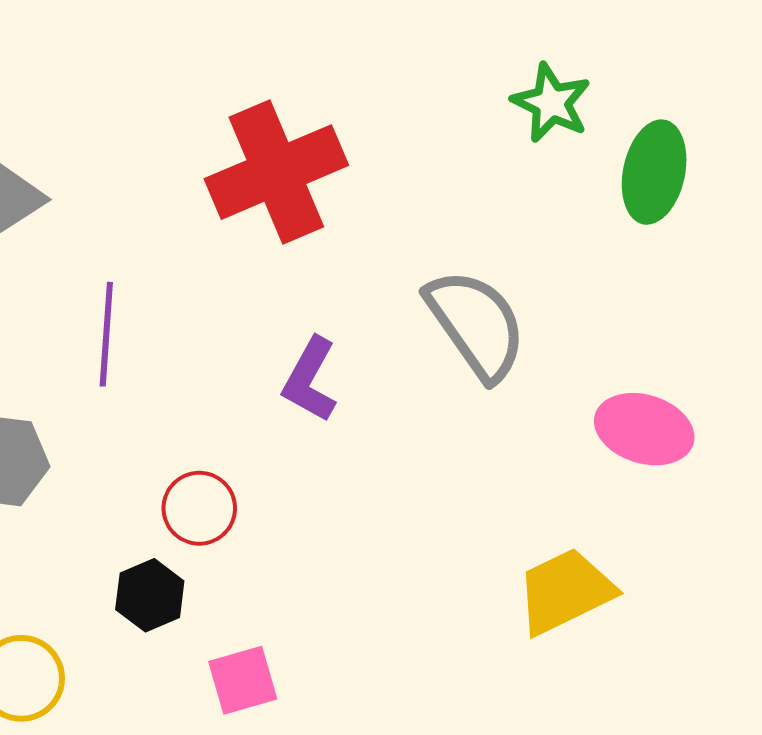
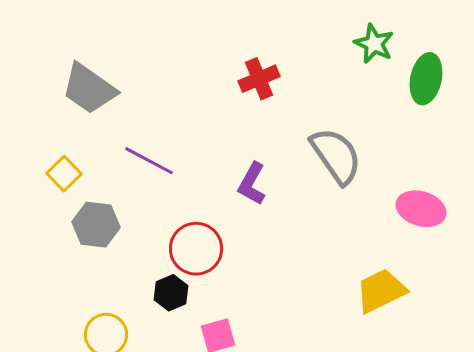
red cross: (276, 172) -> (259, 79), moved, size x0.6
purple line: (106, 334) -> (149, 161), turned -66
red circle: (199, 508) -> (196, 249), size x1.4

